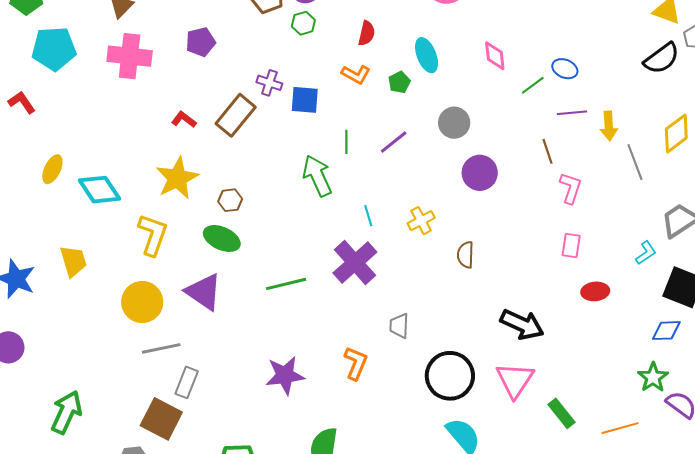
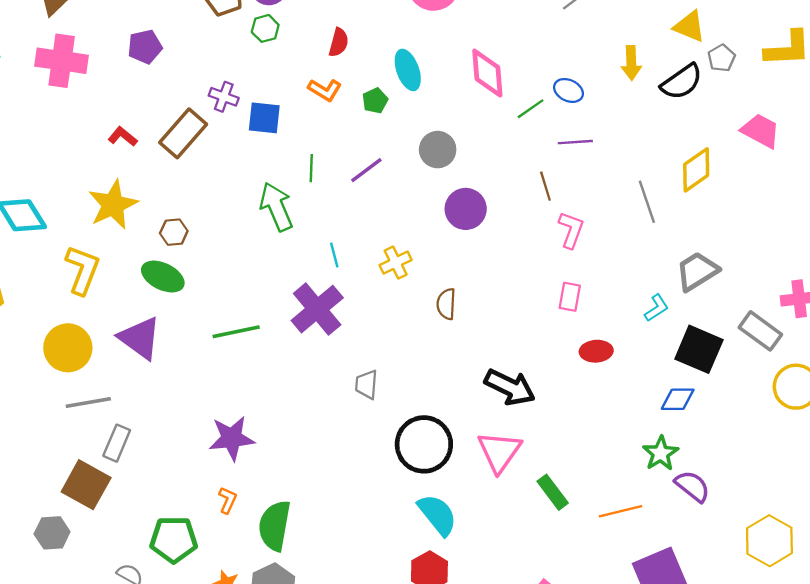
pink diamond: (495, 56) -> (487, 73), size x1.4
yellow arrow: (609, 126) -> (631, 63), moved
orange L-shape: (356, 363) -> (228, 500), moved, size x0.7

